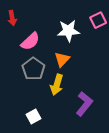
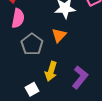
pink semicircle: (30, 41) -> (18, 18), moved, turned -36
yellow arrow: (57, 85) -> (51, 71), moved

